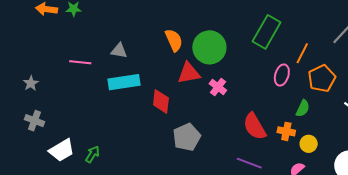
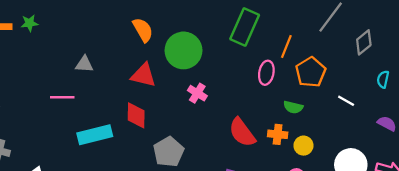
orange semicircle: (174, 40) -> (143, 30), moved
pink line: (80, 62) -> (62, 97), moved
red triangle: (189, 73) -> (143, 75), moved, turned 30
cyan rectangle: (124, 82) -> (95, 135), moved
green semicircle: (303, 108) -> (293, 107), turned 84

